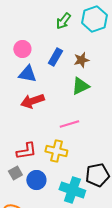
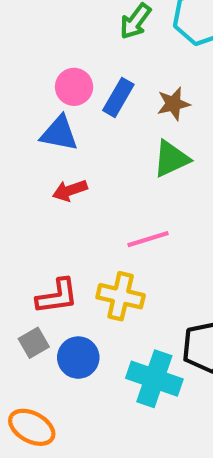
pink circle: (22, 49) -> (74, 87), moved
red arrow: (32, 101) -> (70, 190), size x0.7

